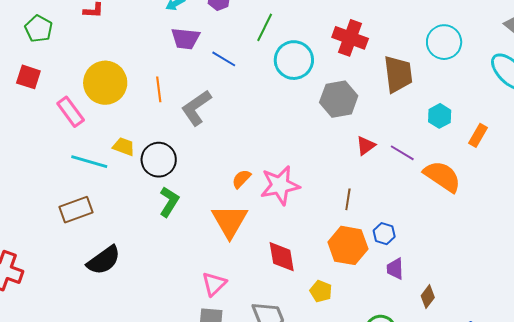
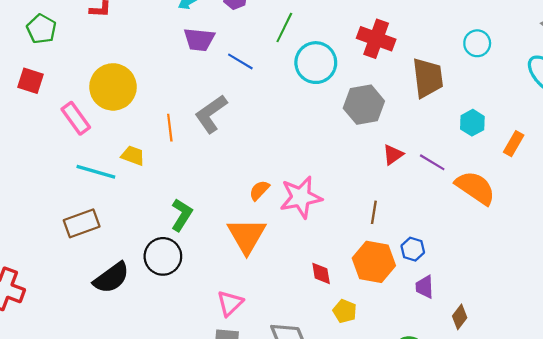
cyan circle: (444, 42) -> (477, 43), size x0.7
orange line: (159, 89) -> (170, 128), moved
black circle: (159, 160) -> (163, 256), moved
red diamond: (282, 257) -> (321, 273), moved, size x0.7

